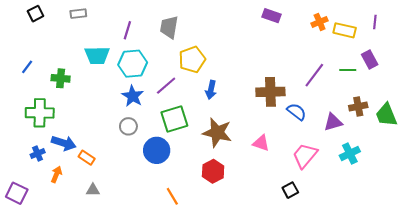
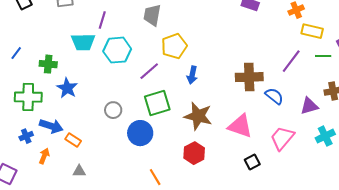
purple line: (127, 30) -> (102, 20), moved
yellow rectangle: (345, 30) -> (312, 31), moved
blue star: (133, 96) -> (67, 88), moved
pink triangle: (261, 143) -> (240, 126), size x1.5
black square: (290, 190) -> (252, 162), moved

